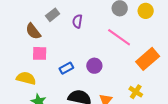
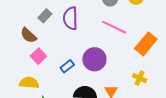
purple semicircle: (77, 21) -> (70, 18), size x1.6
pink square: (40, 53) -> (38, 56), turned -35
purple circle: (94, 66) -> (94, 59), size x1.5

